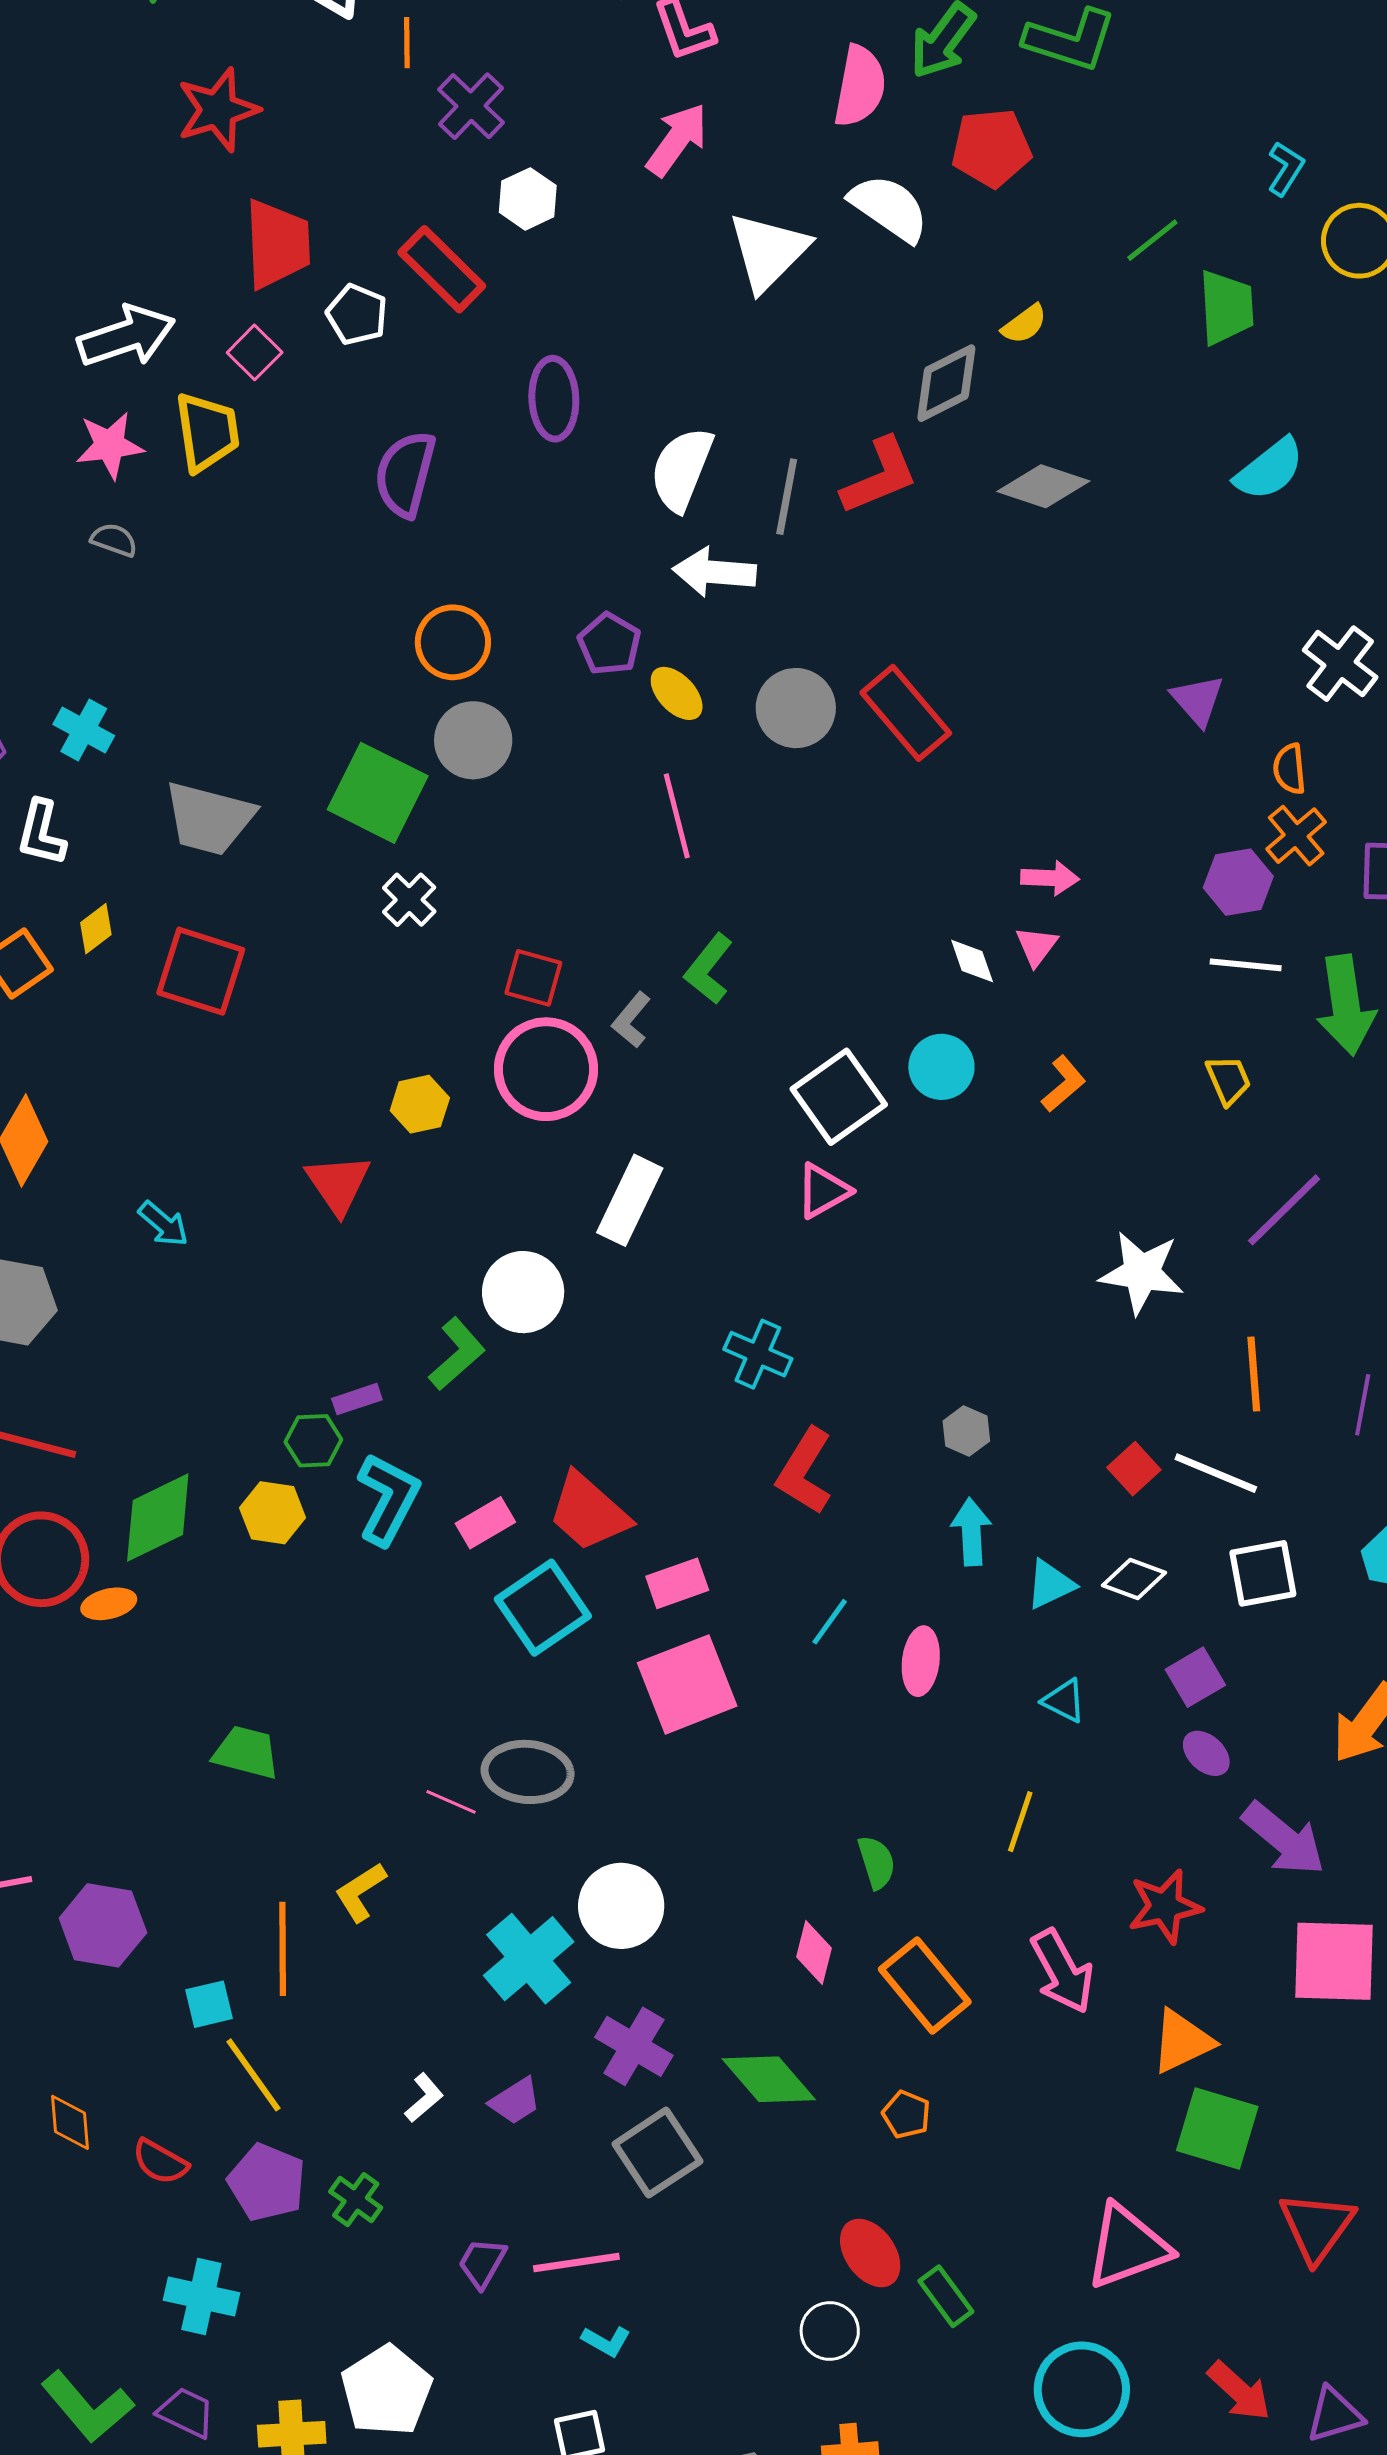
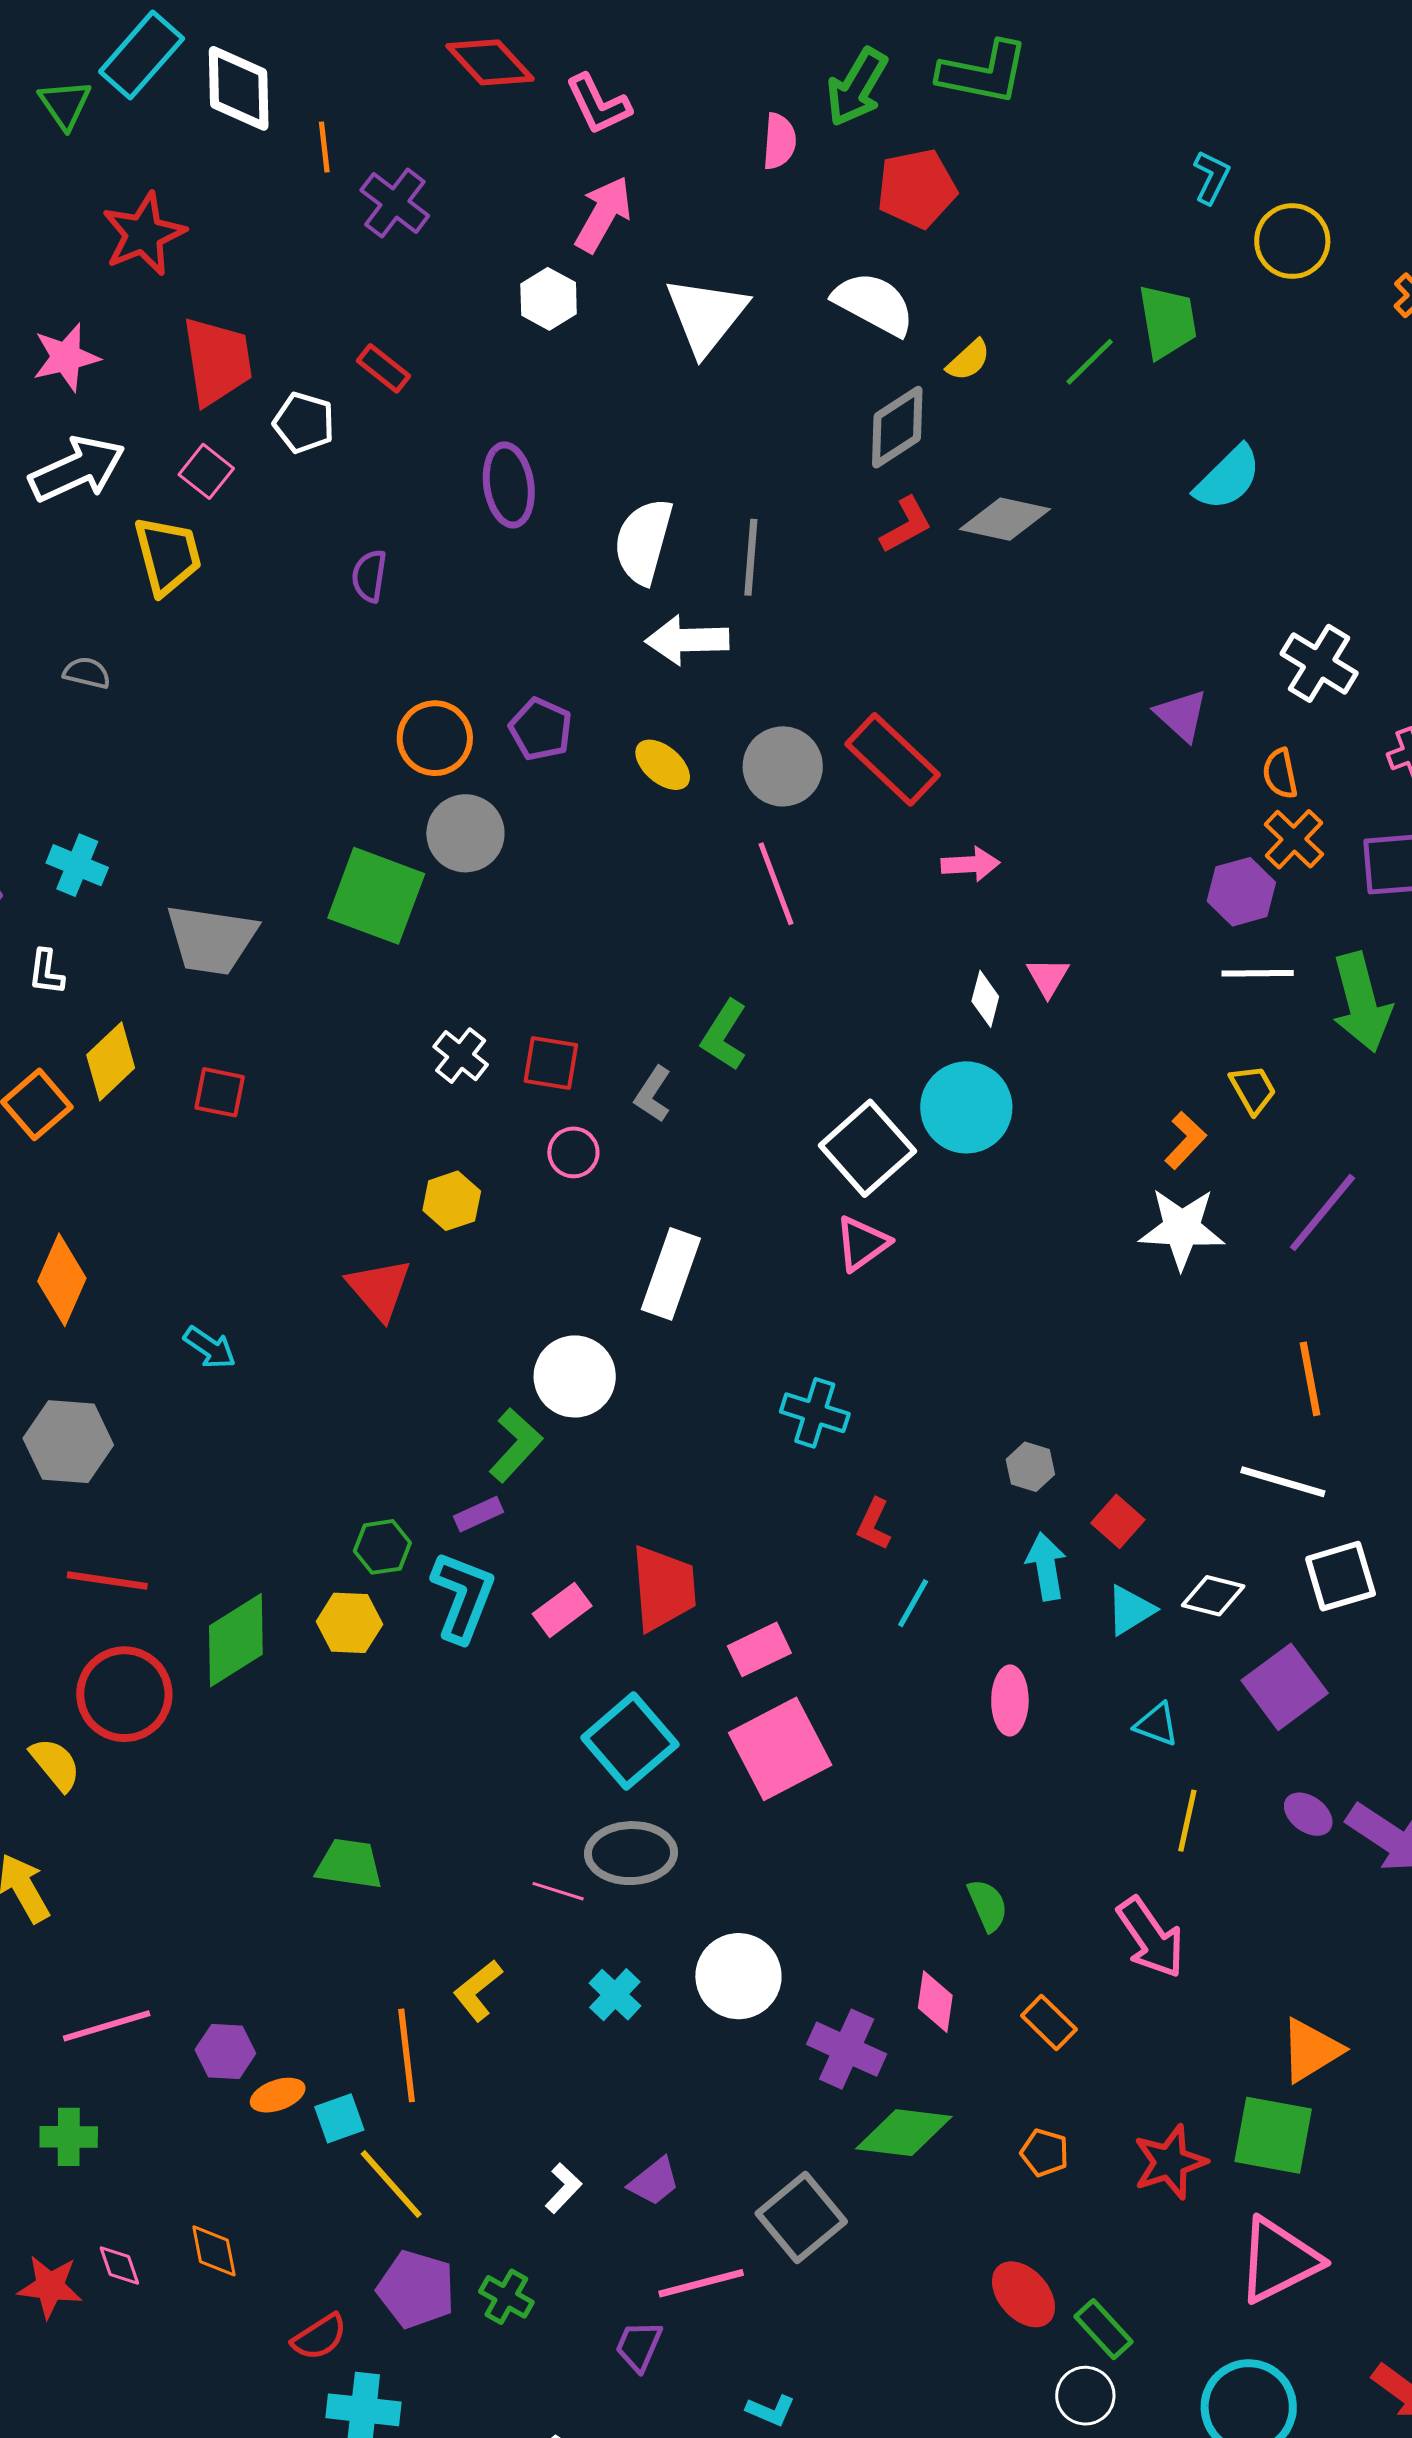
pink semicircle: (860, 86) -> (779, 141), size x0.7
white hexagon: (528, 199) -> (549, 299), moved
white semicircle: (889, 208) -> (874, 304), moved
green line: (1152, 240) -> (1090, 362), moved
red rectangle: (442, 269) -> (383, 368), size x0.6
pink star: (110, 445) -> (66, 357), moved
purple semicircle: (405, 474) -> (369, 576), size x0.6
red L-shape: (880, 476) -> (906, 525), moved, size x0.7
purple pentagon: (609, 644) -> (541, 729), moved
pink line: (677, 816) -> (776, 884), moved
white L-shape: (41, 833) -> (46, 972), size x0.7
pink arrow: (1050, 878) -> (971, 864), moved
white cross: (409, 900) -> (461, 1056), moved
yellow diamond: (96, 929) -> (111, 1061), size x1.5
white diamond: (972, 961) -> (985, 999), turned 40
red square: (201, 971) -> (220, 1092), size x0.6
cyan circle: (941, 1067) -> (966, 1107), size x1.4
pink circle: (546, 1069) -> (573, 1152), size x0.5
orange L-shape: (1064, 1084) -> (1185, 1140), moved
white star: (1142, 1273) -> (1182, 1228), moved
purple rectangle: (357, 1399) -> (478, 1514), moved
red square: (1134, 1469) -> (1118, 1521), moved
red L-shape: (805, 1471) -> (874, 1524), size x0.6
red trapezoid: (589, 1512) -> (664, 1588), turned -130
orange ellipse: (109, 1604) -> (278, 2095), moved
cyan square: (543, 1608) -> (630, 1741), moved
cyan line: (830, 1622) -> (913, 1603), moved
purple square: (1195, 1677) -> (1285, 1687), size x1.4
purple ellipse: (1206, 1753) -> (1308, 1814), moved
yellow line: (1020, 1822) -> (1187, 1821), moved
red star: (1165, 1907) -> (1170, 2162), moved
purple hexagon: (103, 1925) -> (225, 2052), size x0.7
cyan cross: (529, 1959) -> (615, 1995), moved, size x0.6
pink arrow: (1062, 1971) -> (1151, 1938), moved
orange rectangle: (925, 1986) -> (1049, 2022), size x0.6
purple cross: (634, 2046) -> (847, 2049), moved
green diamond: (769, 2079) -> (904, 2133), turned -36
green square: (1217, 2128) -> (1273, 2135), moved
red semicircle: (160, 2162) -> (319, 2337), moved, turned -56
pink line: (576, 2262) -> (701, 2283), moved
white circle: (830, 2331) -> (1085, 2396), moved

